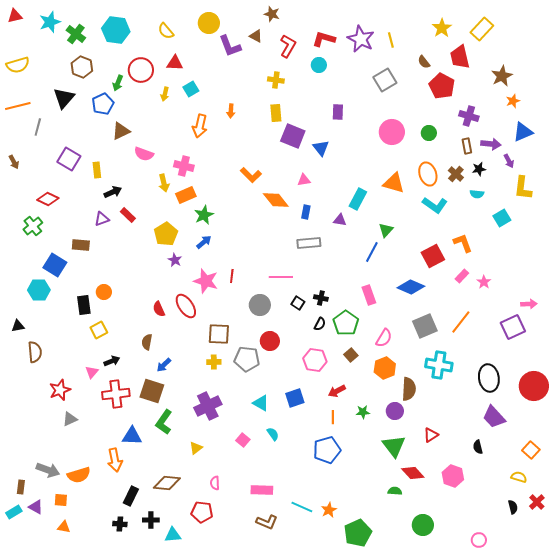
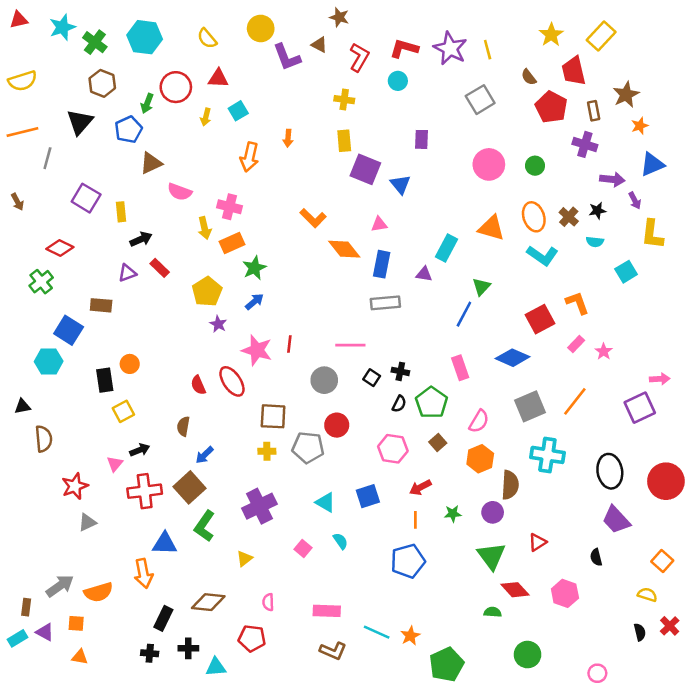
brown rectangle: (467, 146) -> (594, 111), moved
blue rectangle: (306, 212) -> (382, 264), size x1.5
brown square: (152, 391) -> (190, 487), turned 30
gray arrow: (48, 470) -> (60, 586), turned -55

